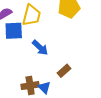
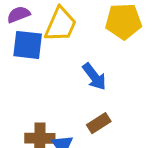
blue arrow: (40, 48) -> (94, 77), moved

